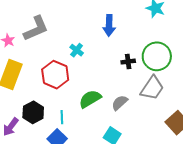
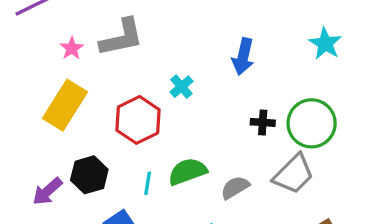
cyan line: (62, 117) -> (148, 183), moved

